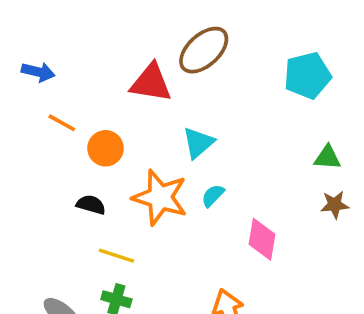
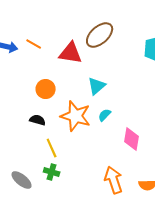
orange line: (62, 123) -> (34, 44), moved
yellow line: (116, 256) -> (52, 148), turned 48

